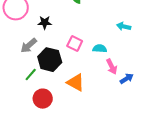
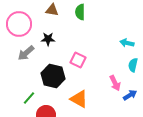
gray arrow: (29, 46) -> (26, 53), moved
cyan semicircle: (100, 49) -> (133, 65), moved, turned -80
green line: (31, 75) -> (29, 98), moved

